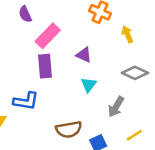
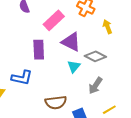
pink rectangle: (48, 36) -> (54, 20), moved
purple triangle: (84, 55) -> (71, 42), size x1.5
gray diamond: (135, 73) -> (95, 56), moved

